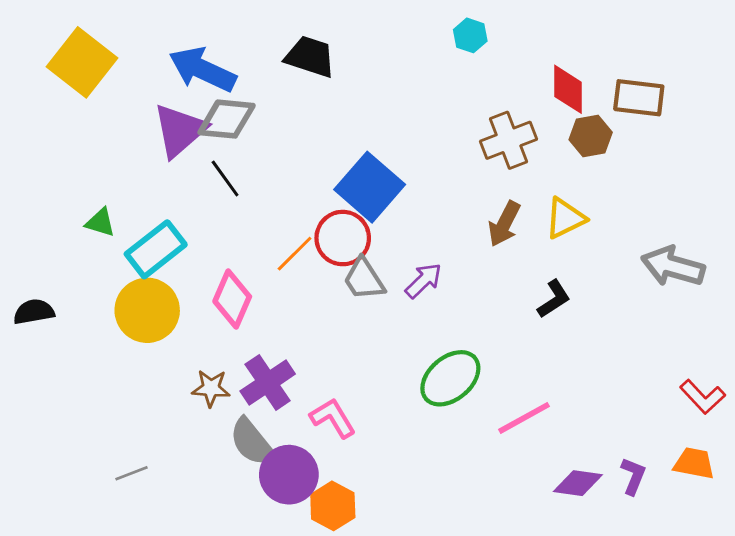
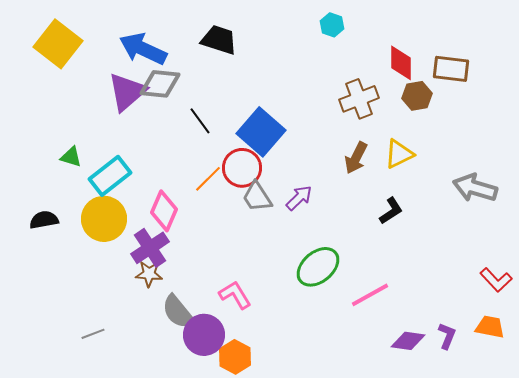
black line: (225, 179) -> (200, 121), moved
black semicircle: (34, 312) -> (44, 220), moved
purple cross: (268, 383) -> (150, 248), moved

